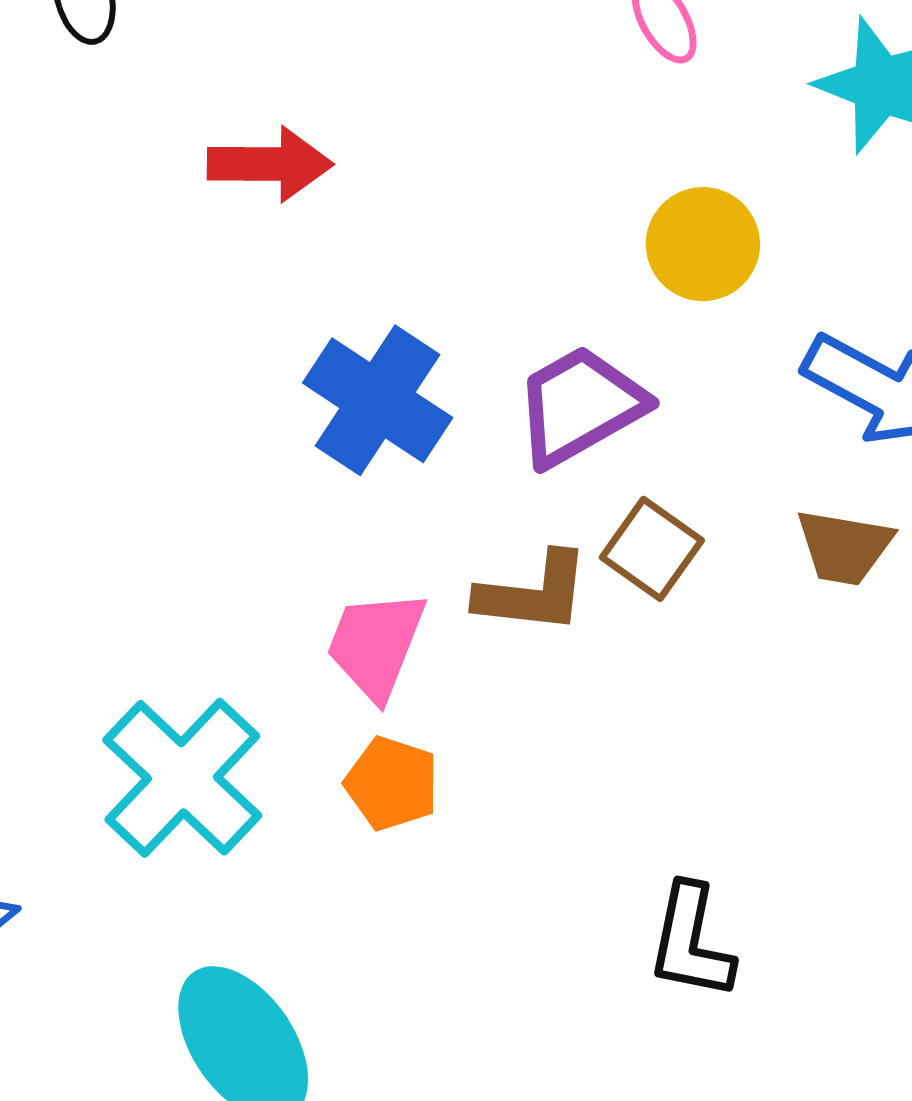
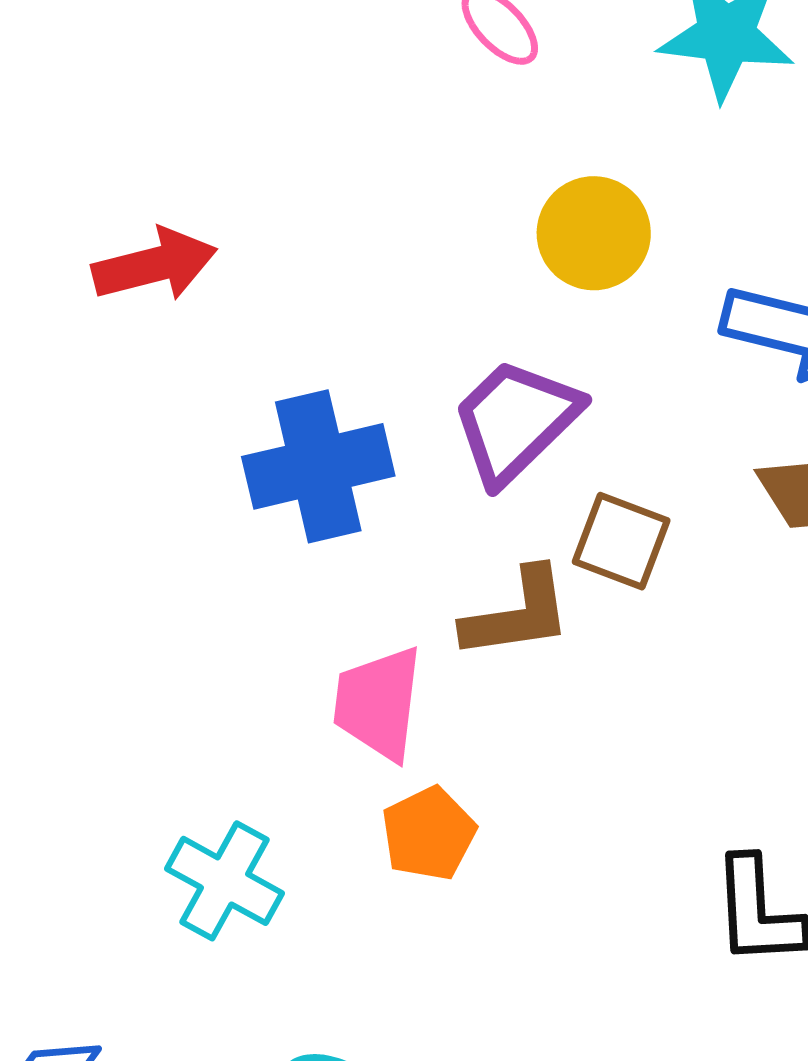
blue cross: (378, 400) -> (318, 466), turned -32
cyan cross: (182, 778) -> (225, 881), size x0.7
orange pentagon: (392, 783) -> (429, 834), turned -30

